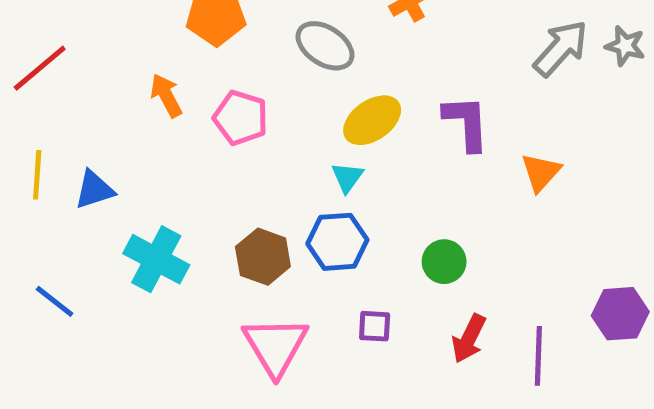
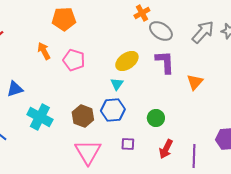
gray ellipse: (325, 46) -> (161, 31), moved

